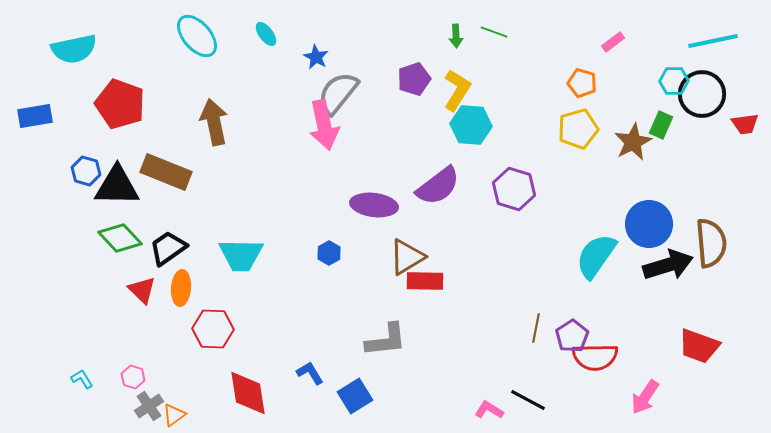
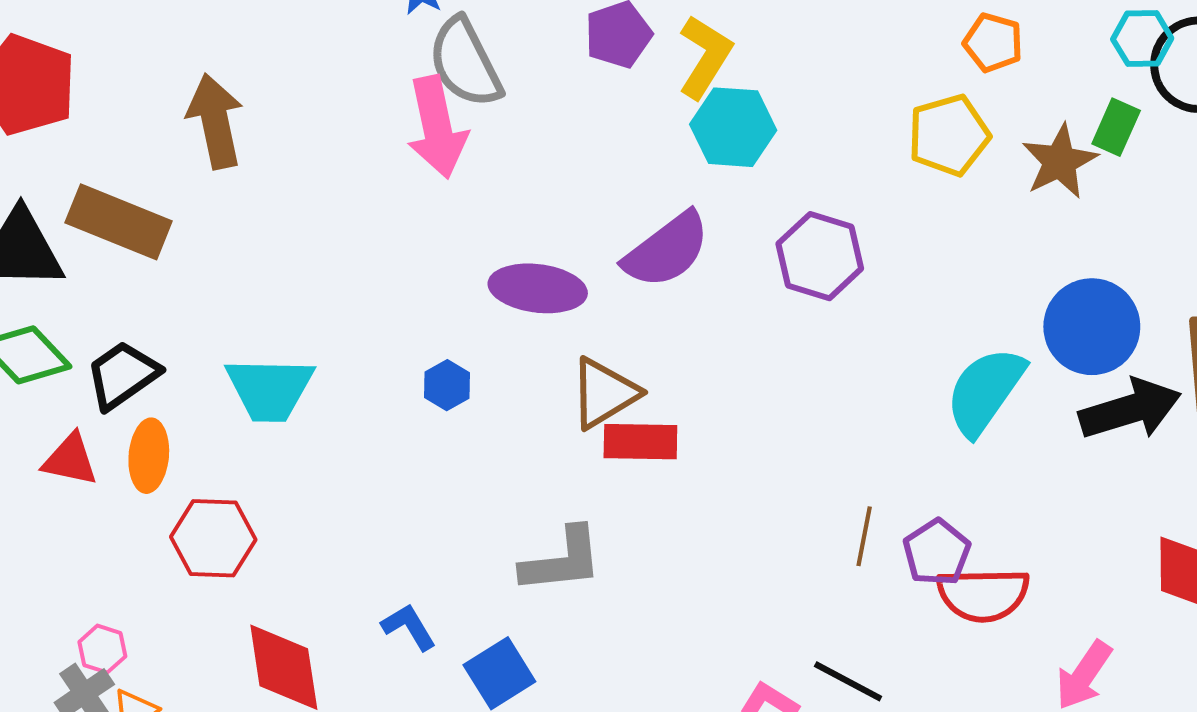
orange pentagon: (582, 83) -> (993, 43), moved
gray semicircle: (338, 93) -> (465, 63), turned -66
red triangle: (142, 290) -> (70, 460), turned -32
pink hexagon: (133, 377) -> (102, 649), moved

